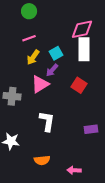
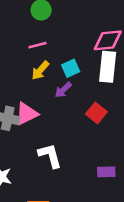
pink triangle: (40, 84) -> (27, 114), moved
white L-shape: (47, 121) -> (50, 156), turned -30

